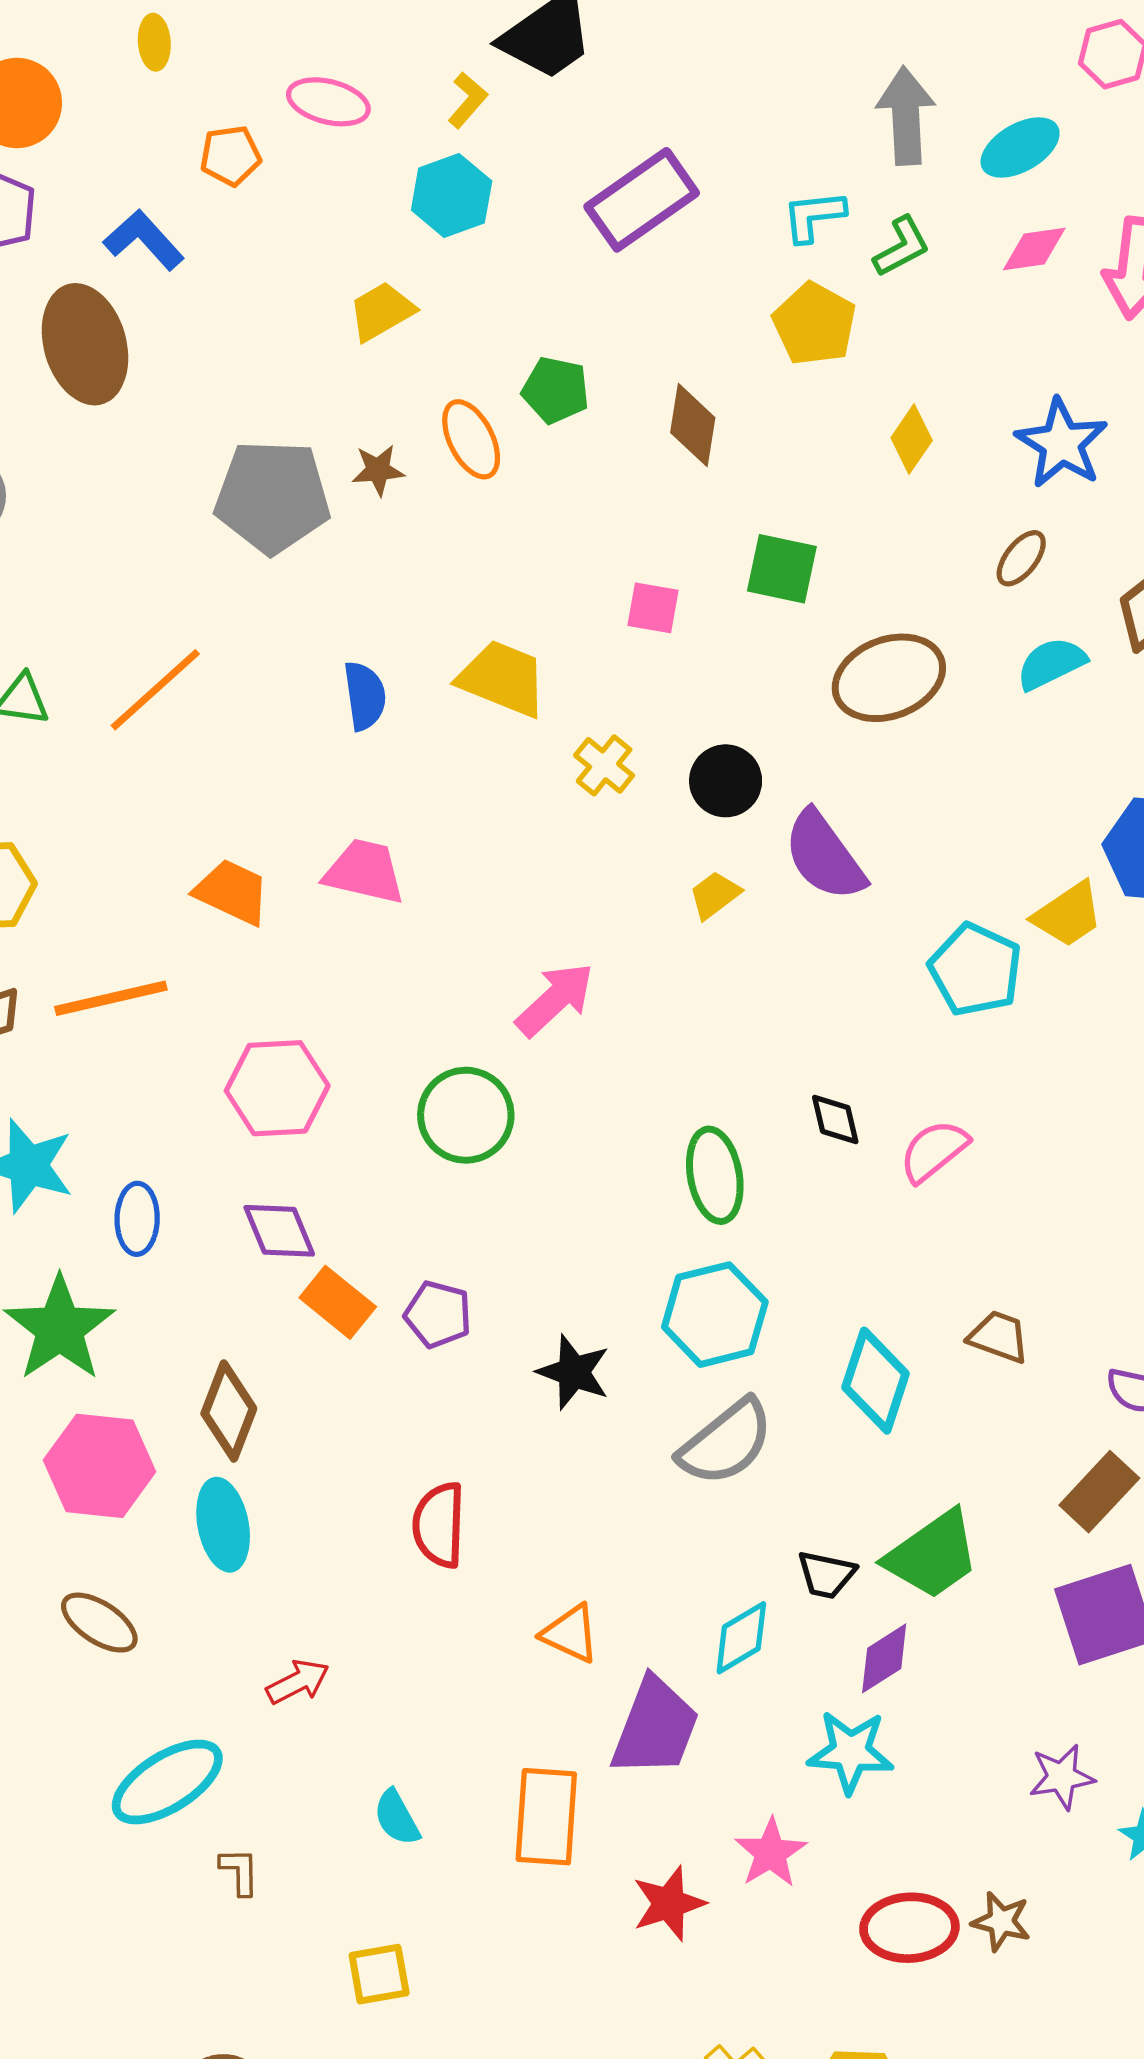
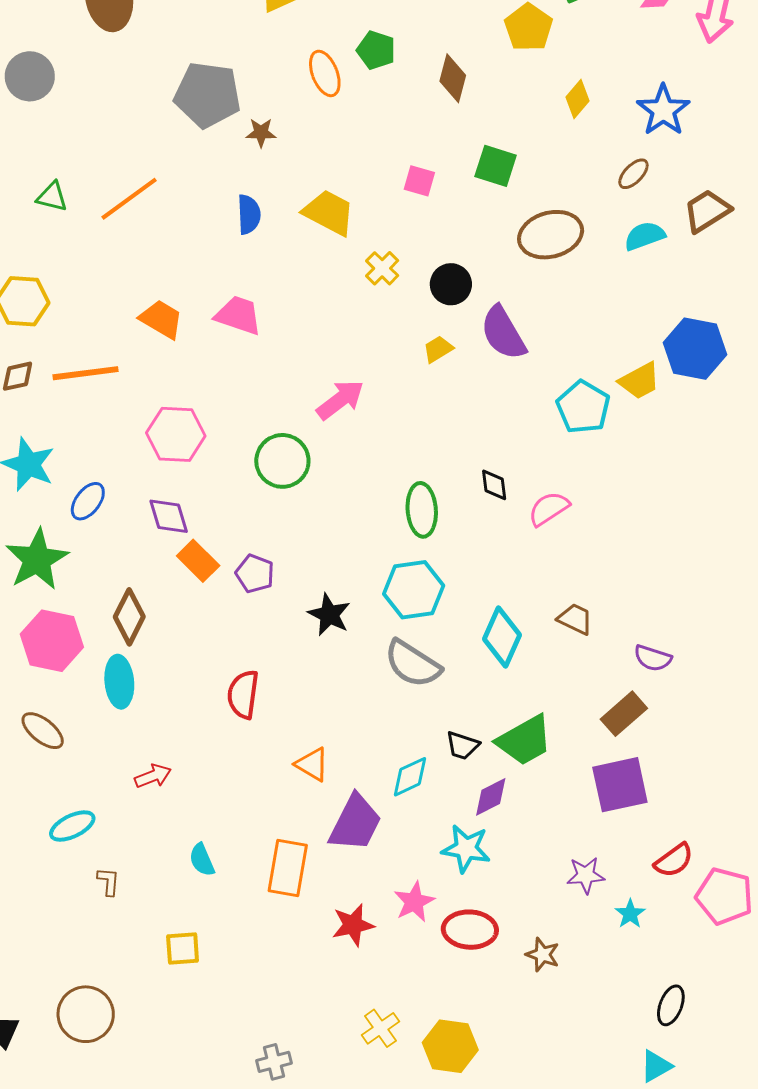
brown star: (378, 470) -> (261, 133), moved
blue ellipse: (137, 1219) -> (88, 501), turned 30
gray semicircle: (726, 1442) -> (413, 664), turned 66
cyan ellipse: (167, 1782) -> (72, 826), size x0.7
red ellipse: (909, 1928) -> (470, 930), moved

